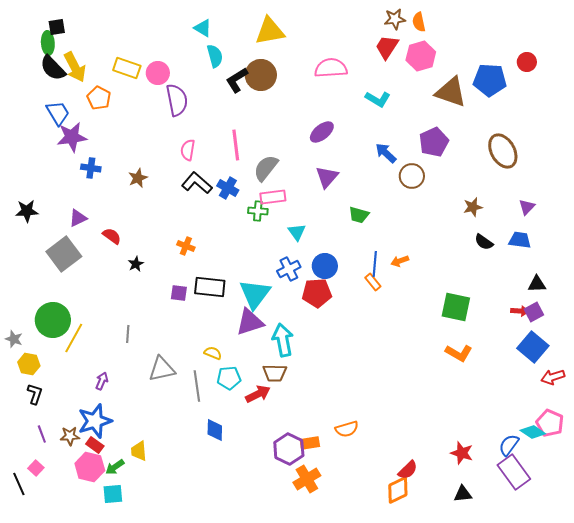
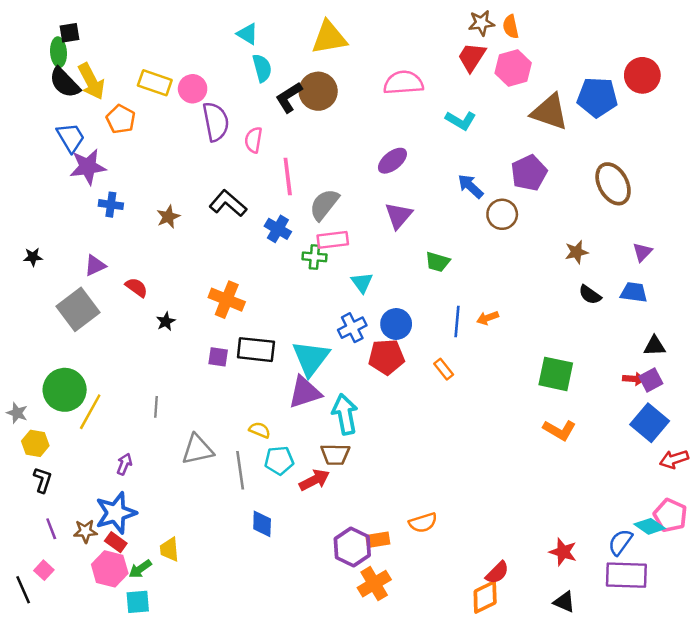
red circle: (527, 62) -> (642, 75), size x1.5
pink semicircle: (188, 150) -> (254, 140), moved
black L-shape: (197, 183) -> (228, 203), moved
black star: (27, 211) -> (33, 257), size x0.7
orange cross: (186, 246) -> (227, 300), size x1.6
orange rectangle: (373, 282) -> (444, 369), moved
purple rectangle: (514, 472) -> (626, 575), turned -52
black triangle: (463, 494) -> (564, 602), turned 30

